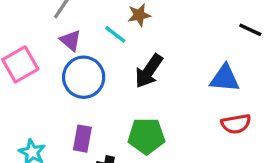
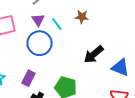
cyan line: (115, 34) -> (57, 24), moved
black arrow: (149, 71) -> (94, 54), moved

